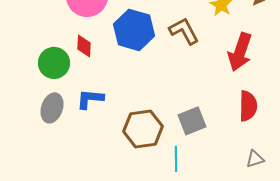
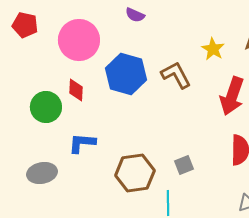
gray ellipse: (52, 108) -> (42, 173), moved, turned 60
gray square: (192, 121) -> (184, 165), size x0.7

